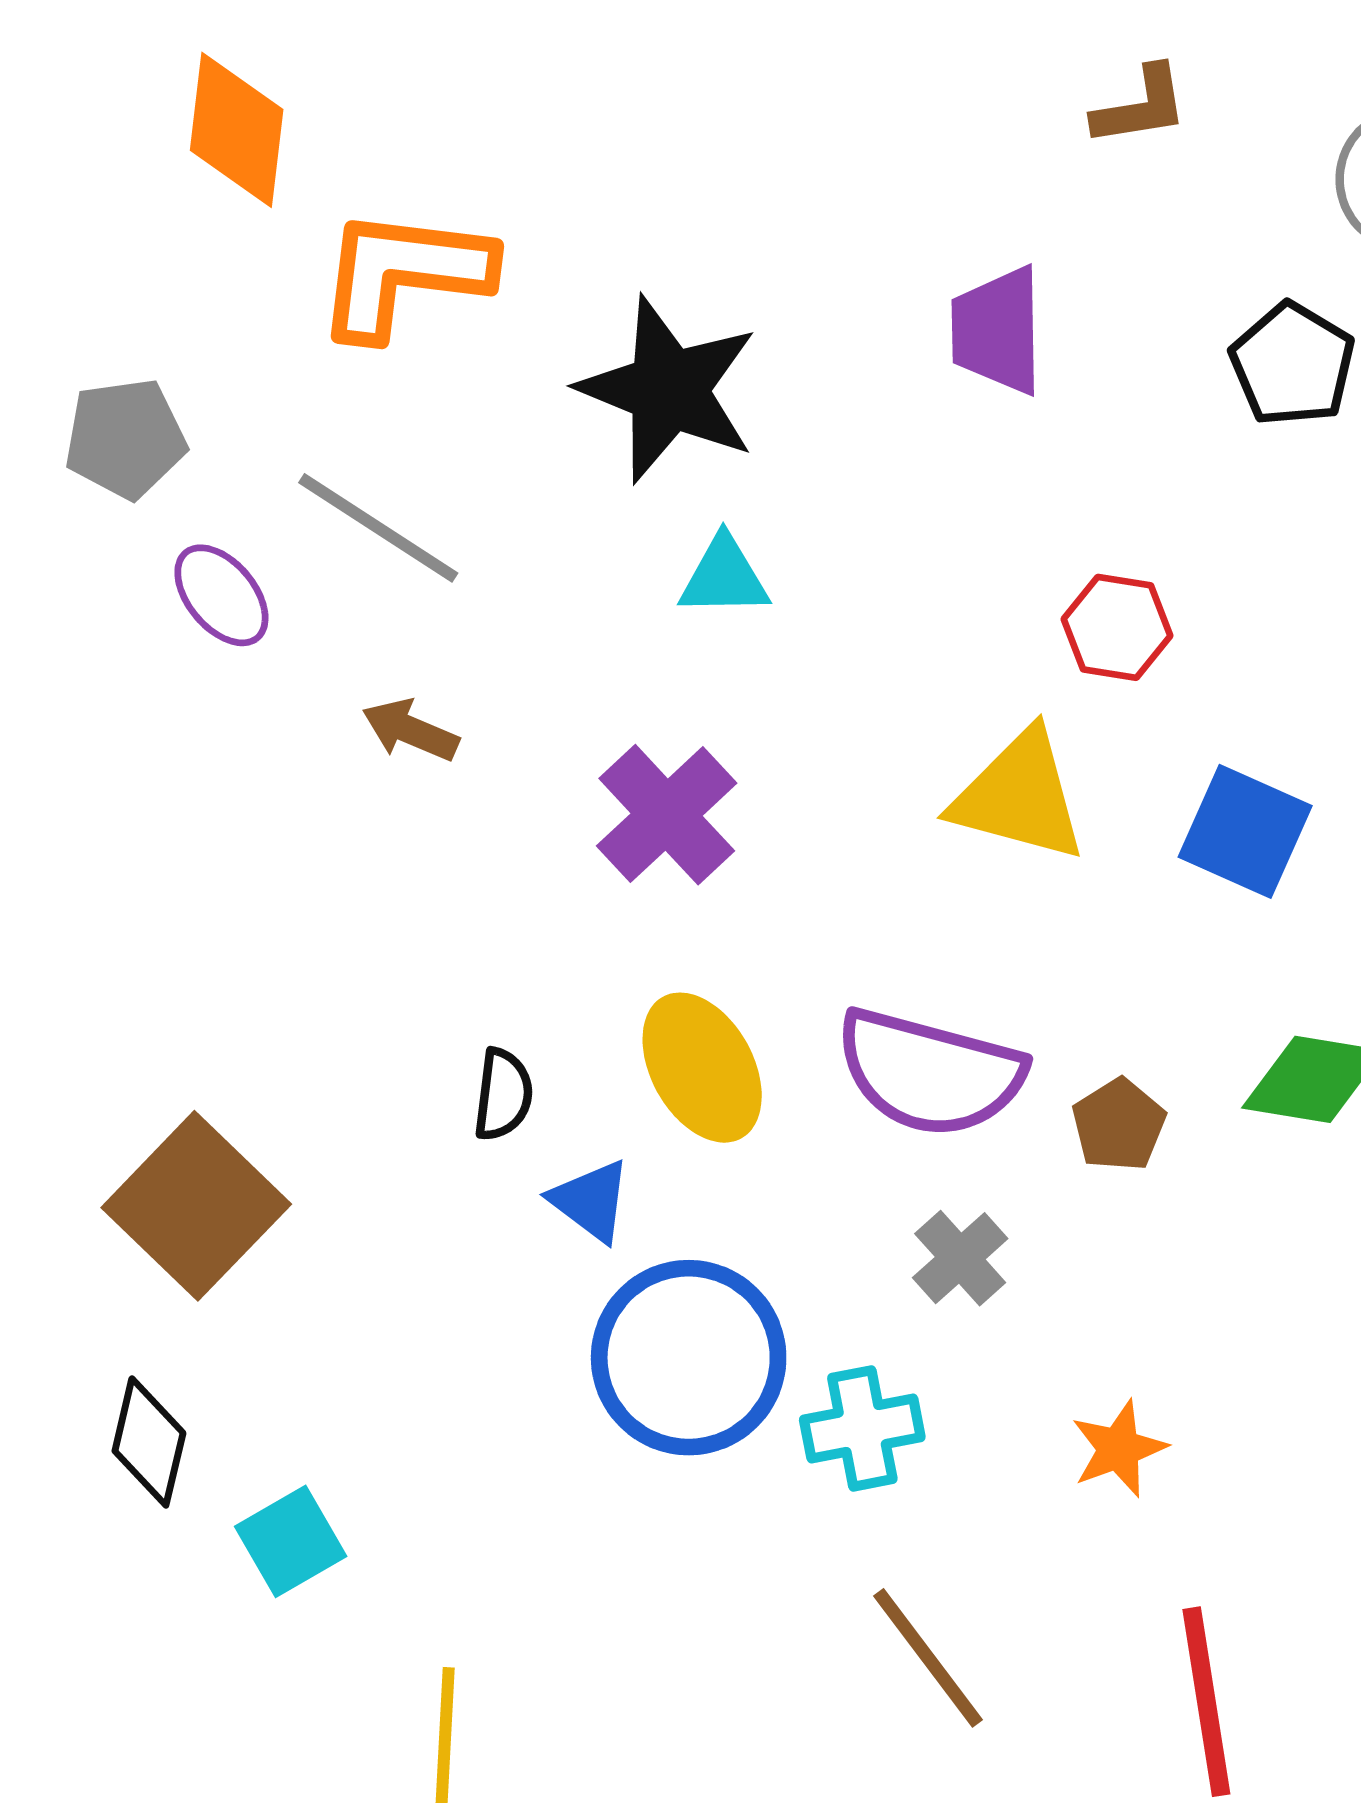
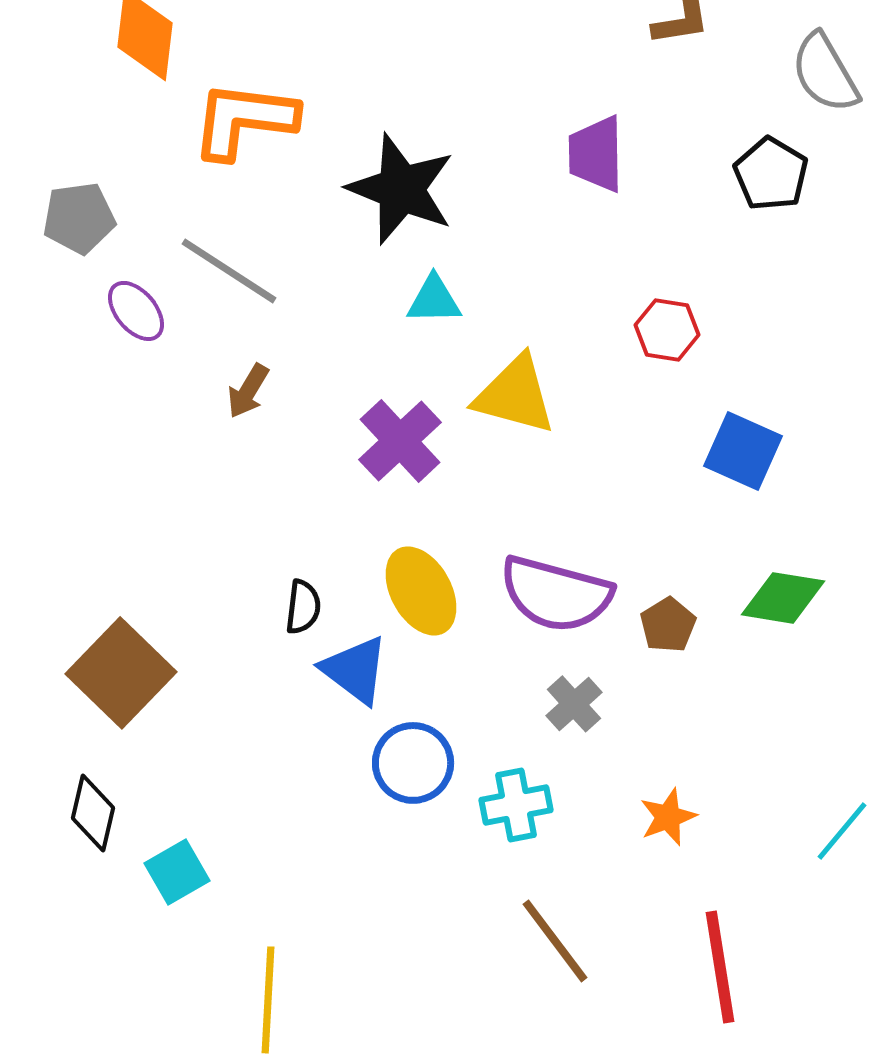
brown arrow: (410, 730) -> (248, 391), turned -82
yellow triangle: (1019, 796) -> (515, 395), moved
blue triangle: (591, 1201) -> (355, 670), size x1.4
blue circle: (689, 1358) -> (413, 763), size x0.7

